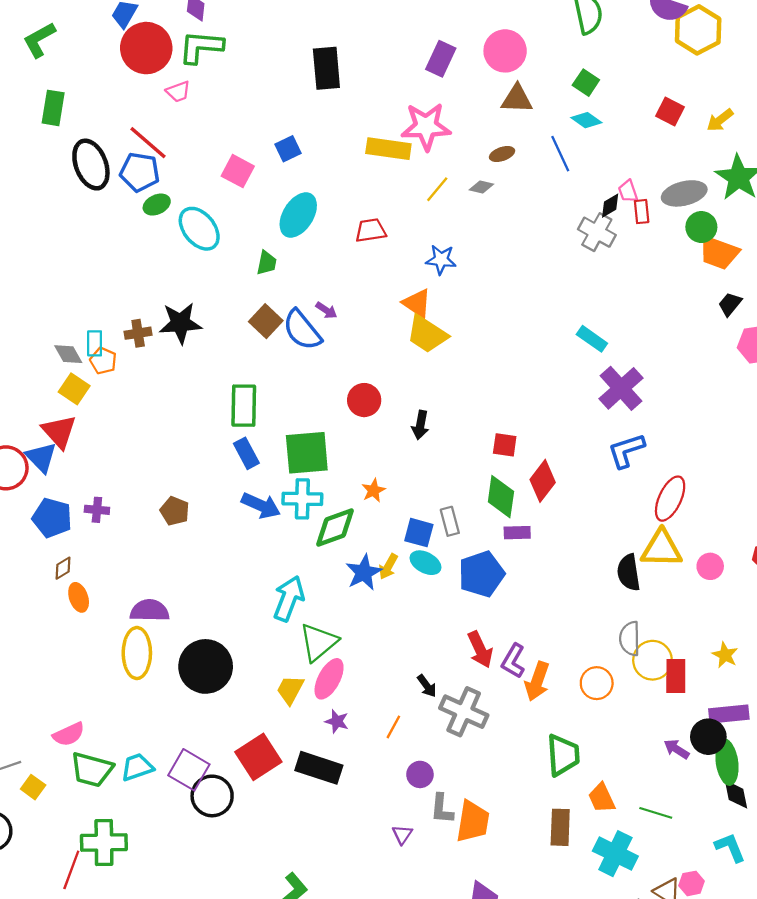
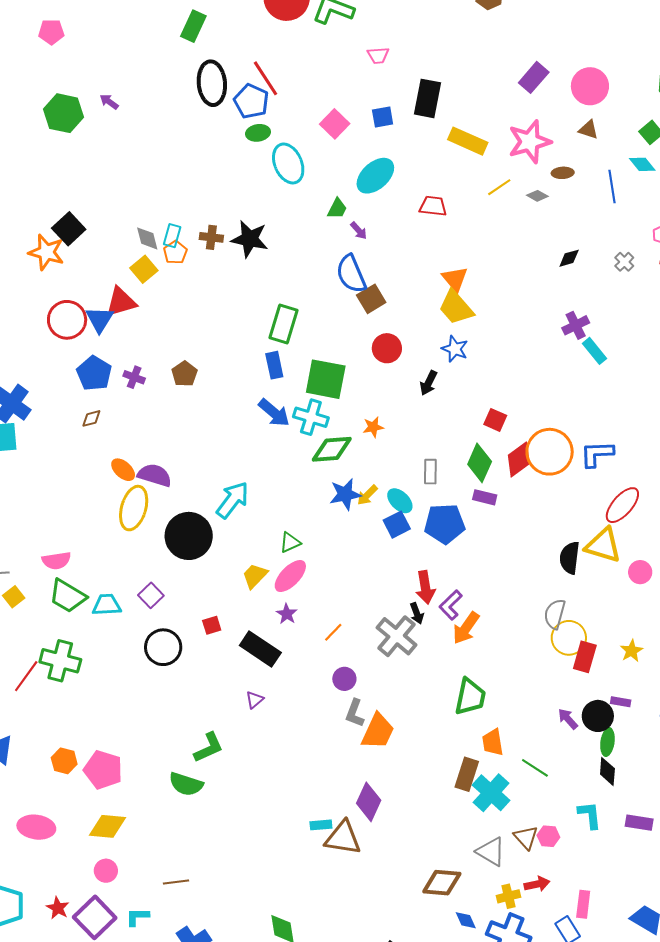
black rectangle: (326, 68) -> (427, 98), moved
pink trapezoid: (178, 92) -> (378, 55), moved
brown triangle: (517, 99) -> (588, 130), size x0.7
pink star: (426, 126) -> (530, 142), moved, turned -30
black diamond: (610, 206) -> (569, 258), moved
gray cross: (597, 232) -> (624, 262), size x0.6
blue star: (441, 260) -> (455, 349), moved
purple arrow: (326, 310) -> (359, 231), moved
brown square: (266, 321) -> (371, 299), moved
purple cross: (621, 388) -> (576, 325), moved, size x0.7
red triangle: (59, 432) -> (121, 302), turned 40
brown pentagon: (175, 511) -> (184, 374), moved
blue square: (419, 533) -> (397, 525), moved, turned 32
orange ellipse: (79, 597) -> (123, 470), moved, turned -45
cyan arrow: (289, 598) -> (233, 500), moved
green triangle: (318, 642) -> (290, 542), size x0.6
orange circle: (597, 683) -> (550, 452), moved, size x1.6
black arrow: (427, 686) -> (417, 613), moved
purple rectangle: (729, 714) -> (621, 702), size x0.6
red square: (258, 757) -> (212, 625), size x0.5
green ellipse: (727, 762) -> (607, 742), size x0.7
purple square: (189, 770) -> (151, 595), moved, size x0.7
brown rectangle: (560, 827) -> (467, 774), moved
purple triangle: (402, 835) -> (254, 700), moved

